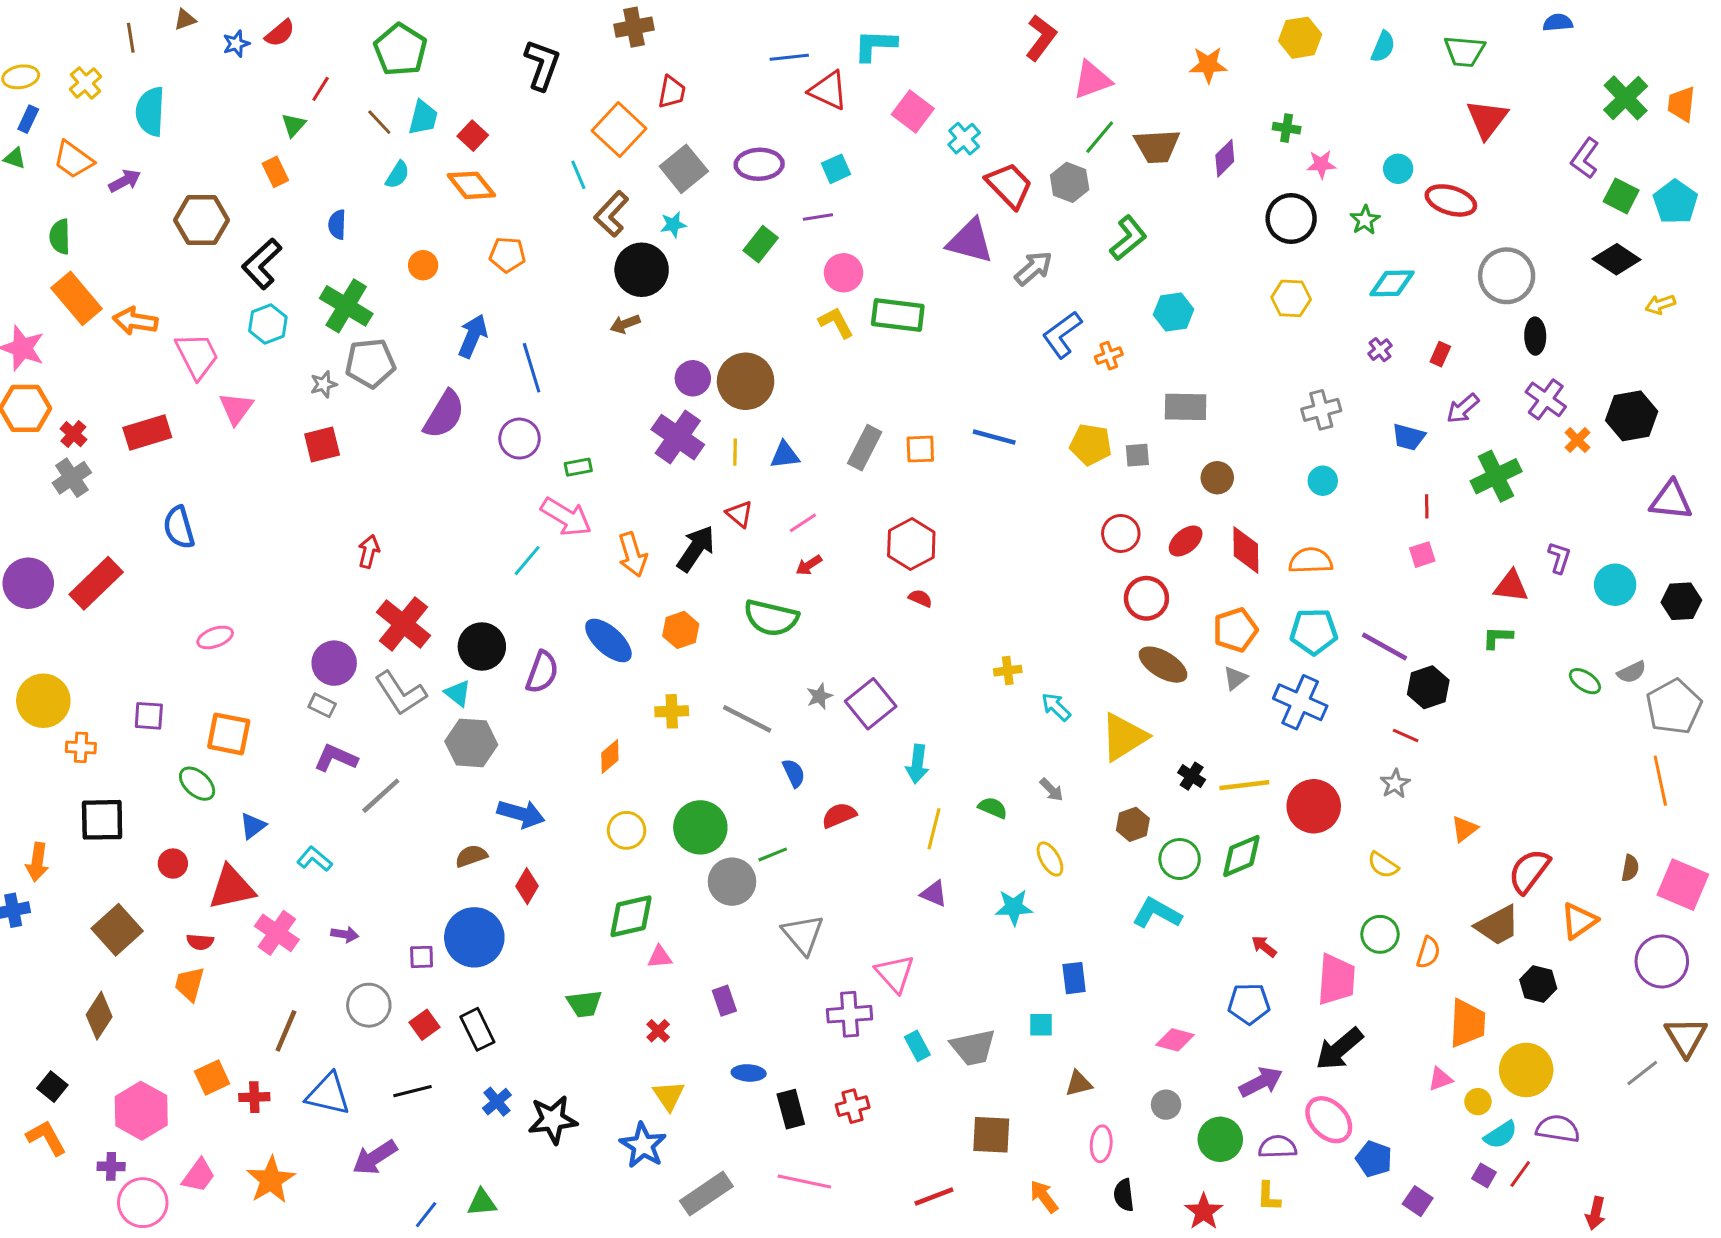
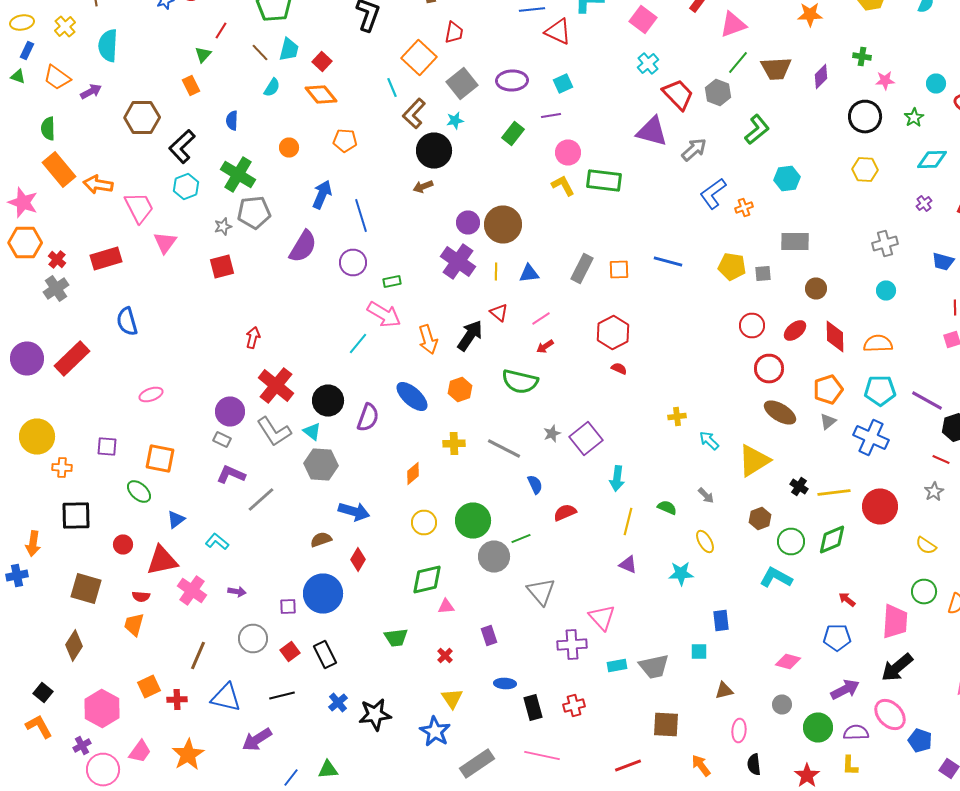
pink square: (913, 112) -> (643, 20), moved
brown square: (117, 930) -> (86, 588), turned -32
cyan rectangle: (917, 1046) -> (617, 666), turned -72
purple cross: (111, 1166) -> (82, 746), turned -30

